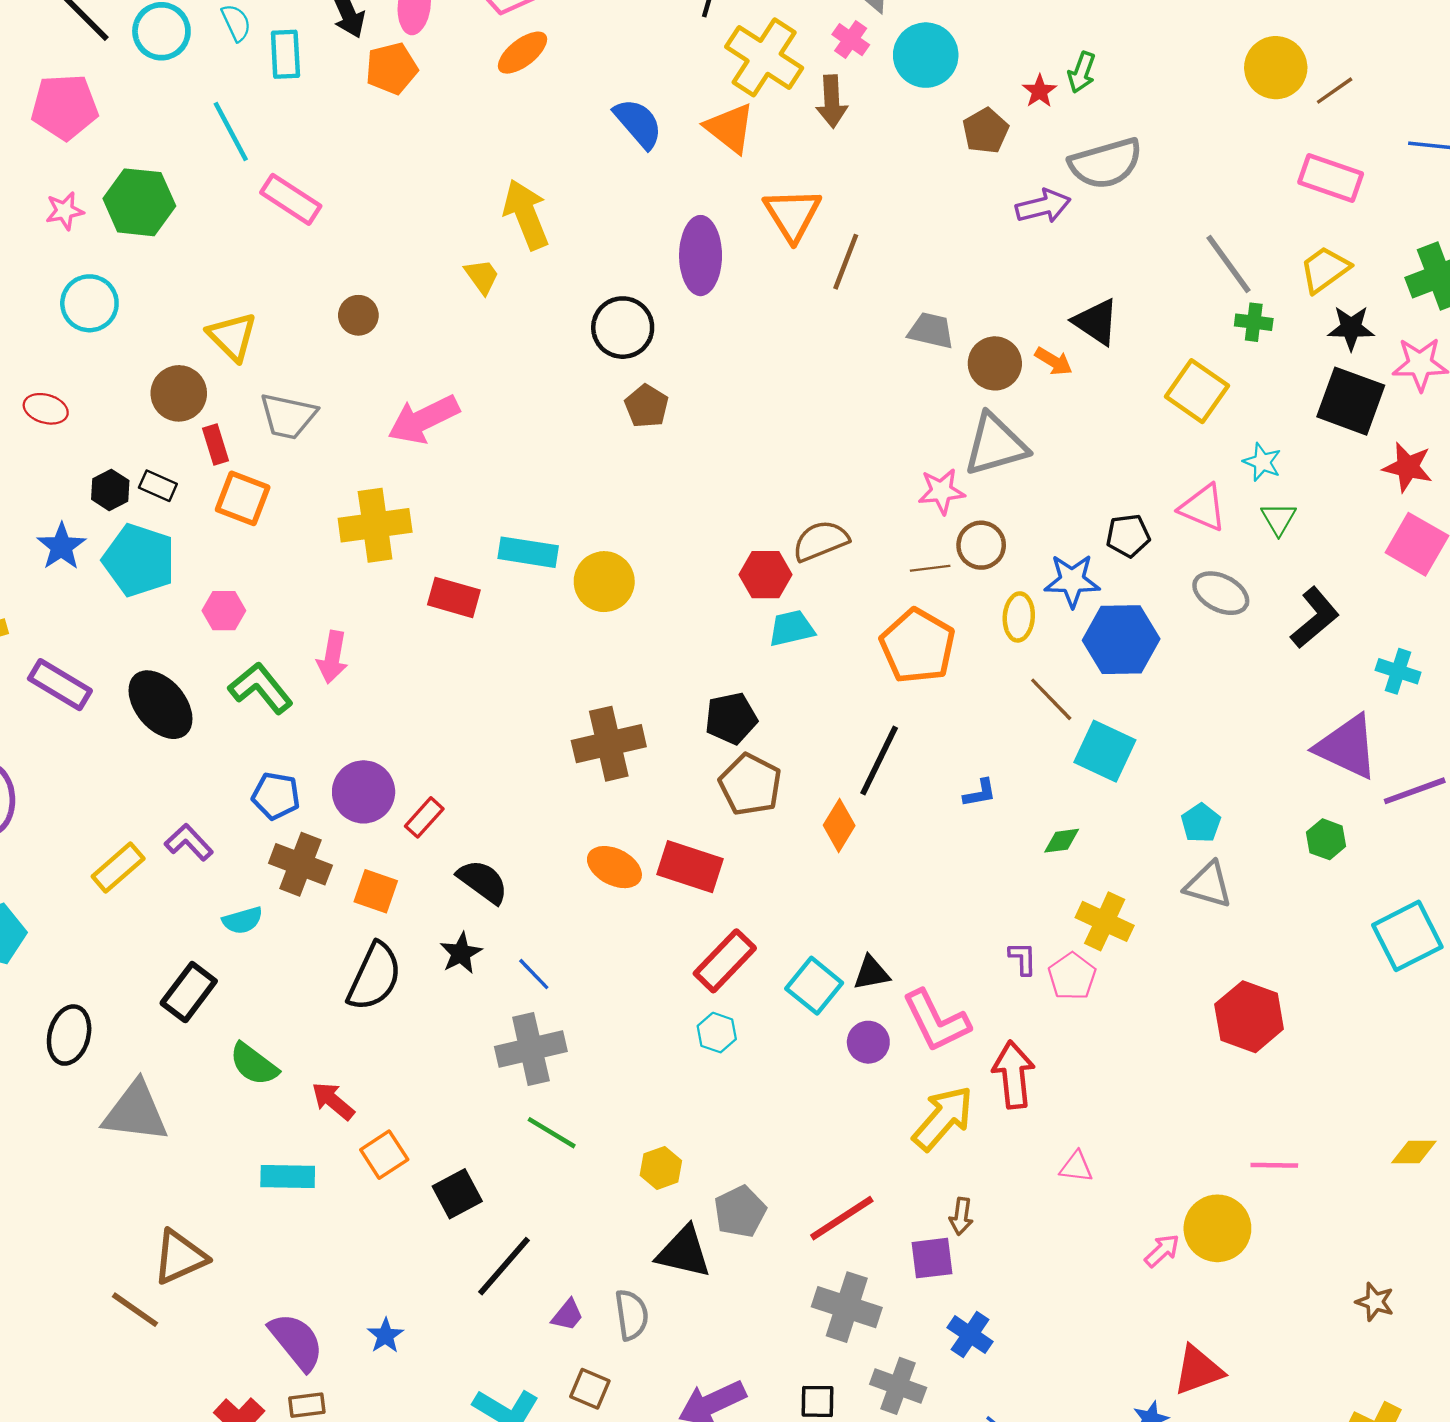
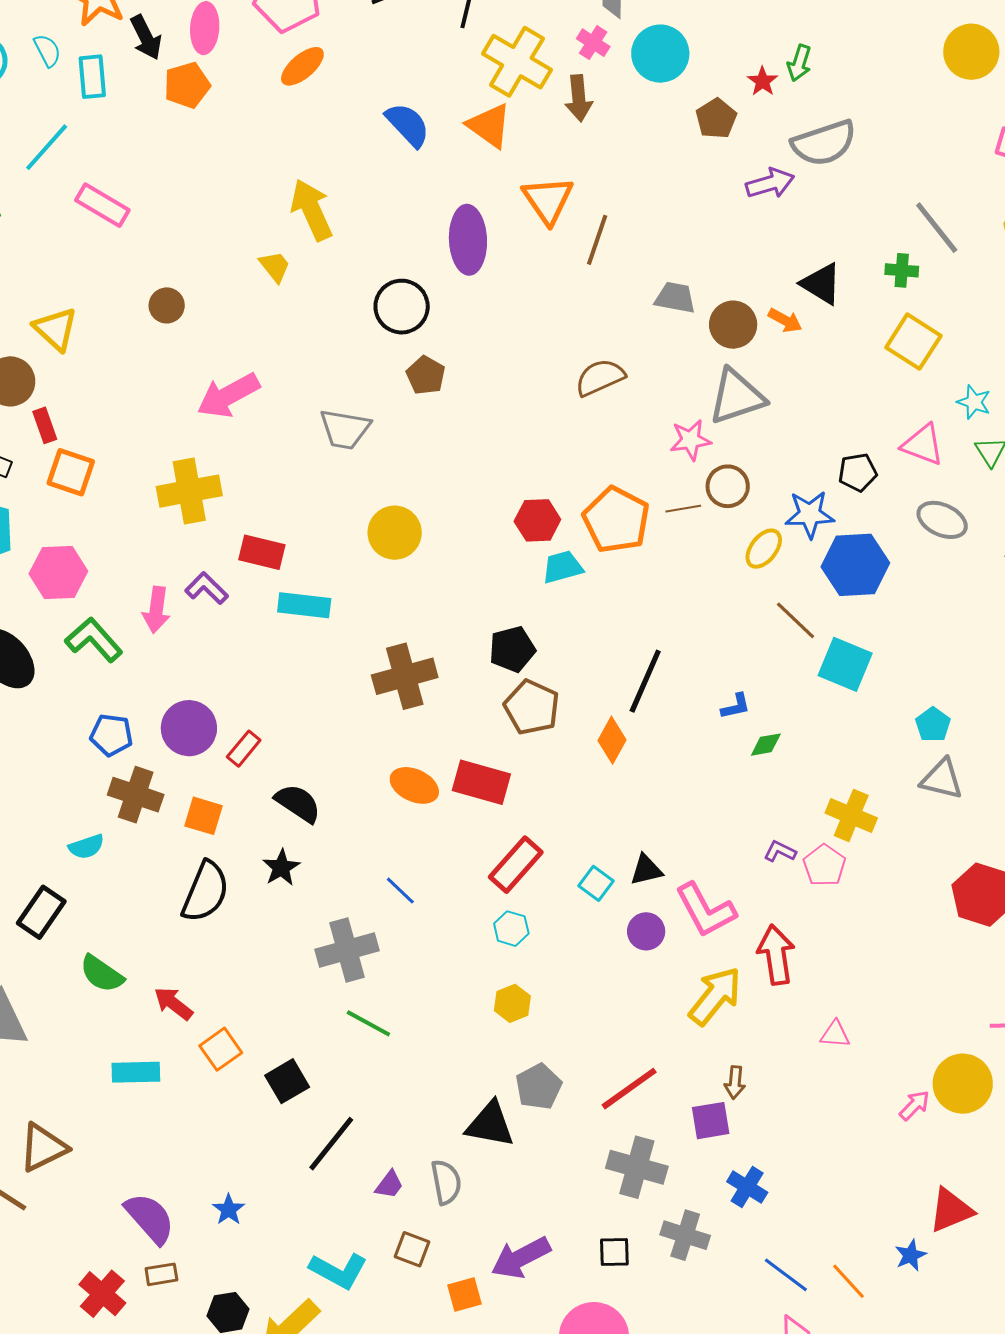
cyan line: (231, 132) -> (47, 147), turned 72
green cross: (1254, 322) -> (902, 270), moved
gray trapezoid: (288, 416) -> (345, 429), moved
brown semicircle: (821, 541) -> (600, 377), moved
cyan rectangle: (528, 552) -> (304, 605), moved
pink hexagon: (224, 611) -> (58, 573), size x1.5
yellow ellipse: (1019, 617) -> (764, 549), turned 36
orange pentagon: (918, 646) -> (616, 520), moved
green diamond: (1062, 841) -> (766, 745), moved
purple L-shape: (189, 842) -> (207, 588), moved
purple L-shape: (1023, 958) -> (780, 851), turned -60
blue line: (534, 974) -> (400, 891), moved
cyan square: (814, 986) -> (596, 883), size x0.7
yellow hexagon: (661, 1168) -> (512, 1003), moved

